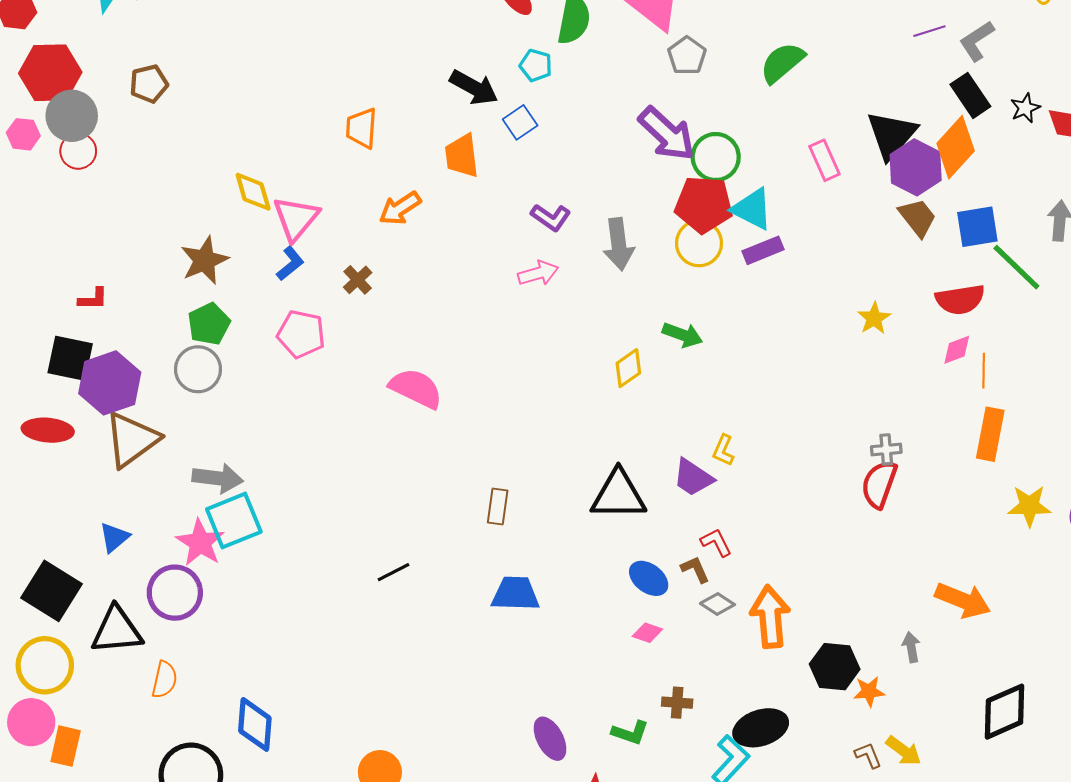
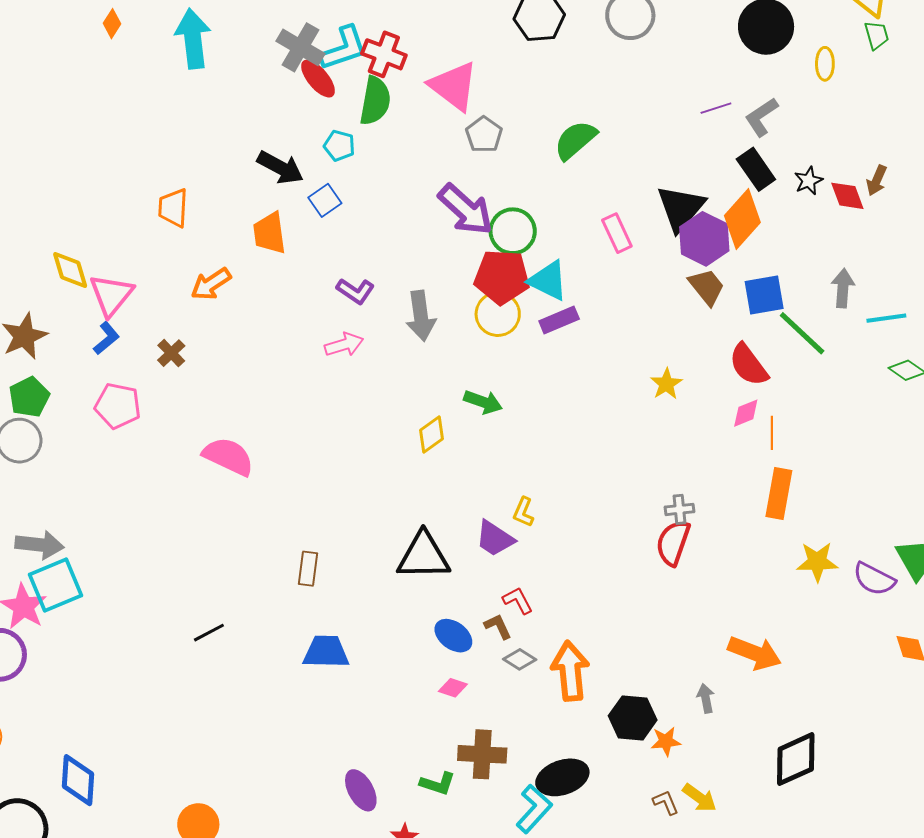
red semicircle: (960, 299) -> (749, 365), turned 63
brown cross: (677, 703) -> (482, 754), size x1.6

